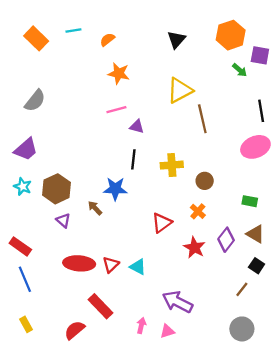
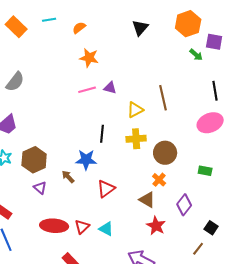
yellow triangle: (180, 90) -> (135, 110), moved, size x0.7
purple triangle: (137, 127) -> (110, 88), moved
brown circle: (205, 181) -> (165, 153), size x1.5
red triangle: (162, 223) -> (106, 189), moved
brown triangle: (255, 234) -> (147, 200), moved
red star: (194, 248) -> (156, 226), moved

